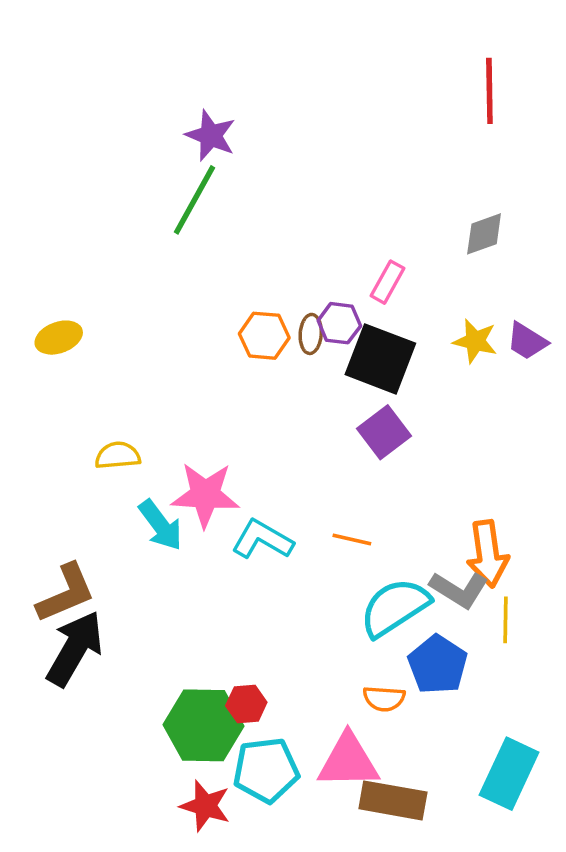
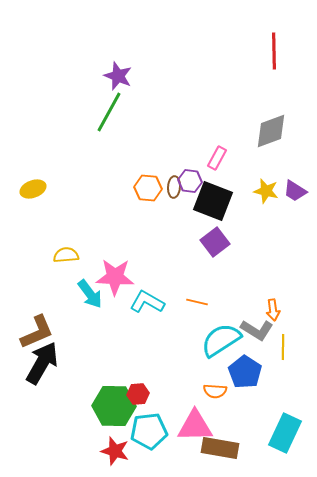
gray diamond: (484, 234) -> (271, 131), size x1.4
orange arrow: (488, 554) -> (273, 310), size x0.6

